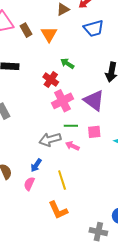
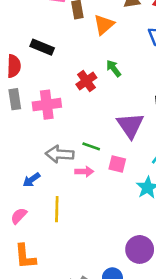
pink cross: (63, 101) -> (47, 105), moved
pink arrow: (72, 146) -> (84, 172), turned 136
pink semicircle: (29, 184) -> (19, 216), moved
orange L-shape: (58, 210) -> (25, 256), moved

